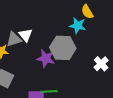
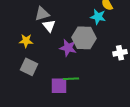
gray triangle: (14, 39) -> (42, 14), moved
white cross: (101, 64) -> (120, 53), turned 32

